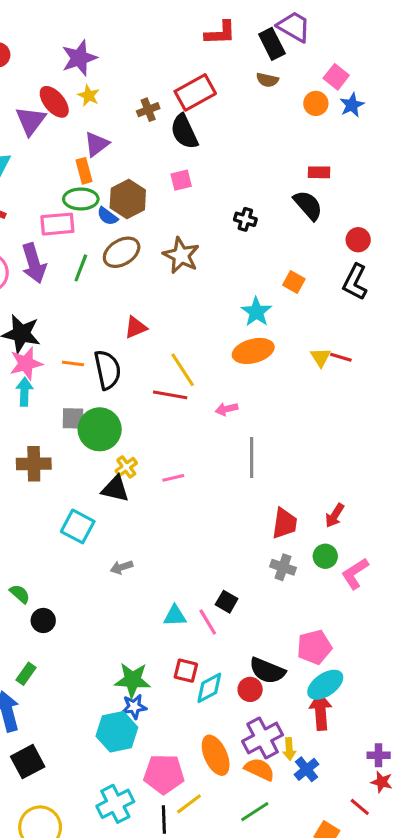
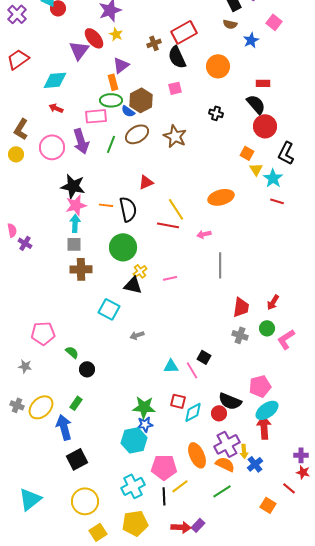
orange circle: (316, 103) -> (218, 66), moved, size x1.5
blue star: (352, 105) -> (251, 40), moved
red circle: (358, 240) -> (265, 126), moved, size x1.5
cyan star: (256, 312) -> (273, 178), moved
yellow triangle: (321, 357) -> (256, 169), moved
gray square: (73, 418) -> (74, 244), moved

